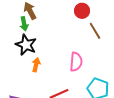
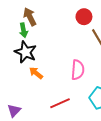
orange arrow: (36, 65) -> (36, 73), turned -64

